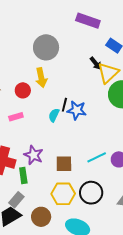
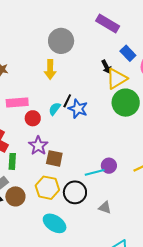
red circle: (23, 90) -> (33, 118), moved
pink rectangle: (16, 117) -> (17, 102), size x1.5
purple star: (33, 155) -> (38, 146), moved
cyan line: (97, 157) -> (95, 172), moved
brown circle: (41, 217) -> (15, 196), moved

